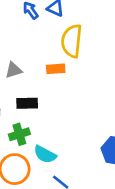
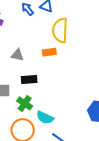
gray triangle: (14, 70) -> (17, 55), turned 32
green cross: (19, 134) -> (25, 103), turned -35

